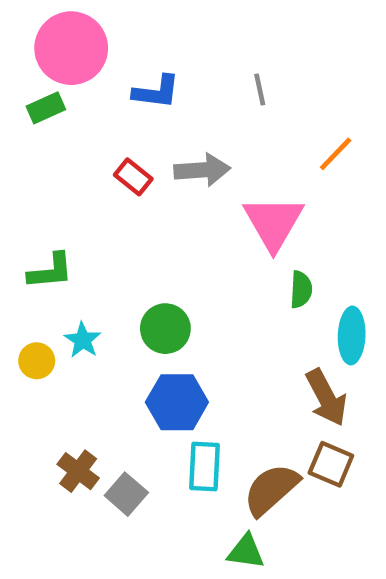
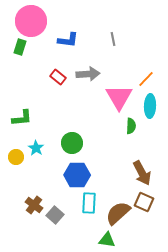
green rectangle: (46, 108) -> (20, 47), turned -49
orange line: (336, 154) -> (146, 79), moved
cyan ellipse: (352, 335) -> (150, 106), moved

